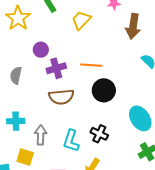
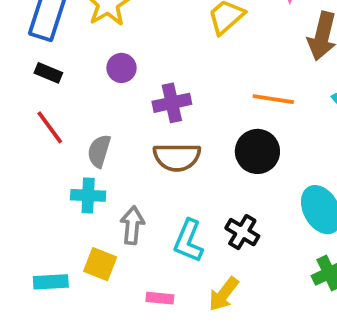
purple circle: (41, 50) -> (122, 68), moved
orange line: (91, 65) -> (273, 99), moved
gray semicircle: (16, 75) -> (99, 151), moved

